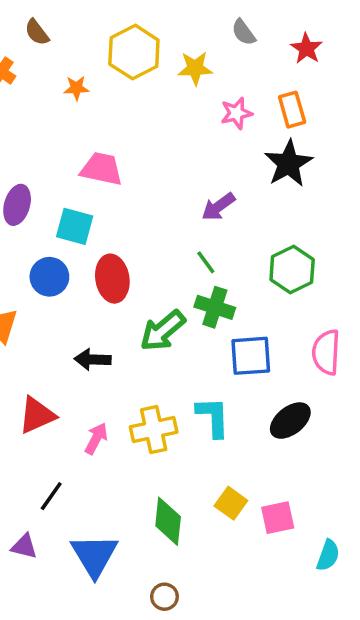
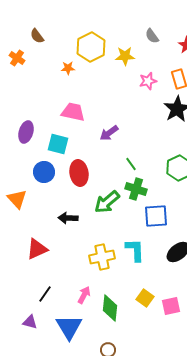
orange star: (76, 88) -> (68, 68), moved
purple arrow: (218, 207) -> (109, 133), moved
pink arrow: (96, 439) -> (84, 295), moved

